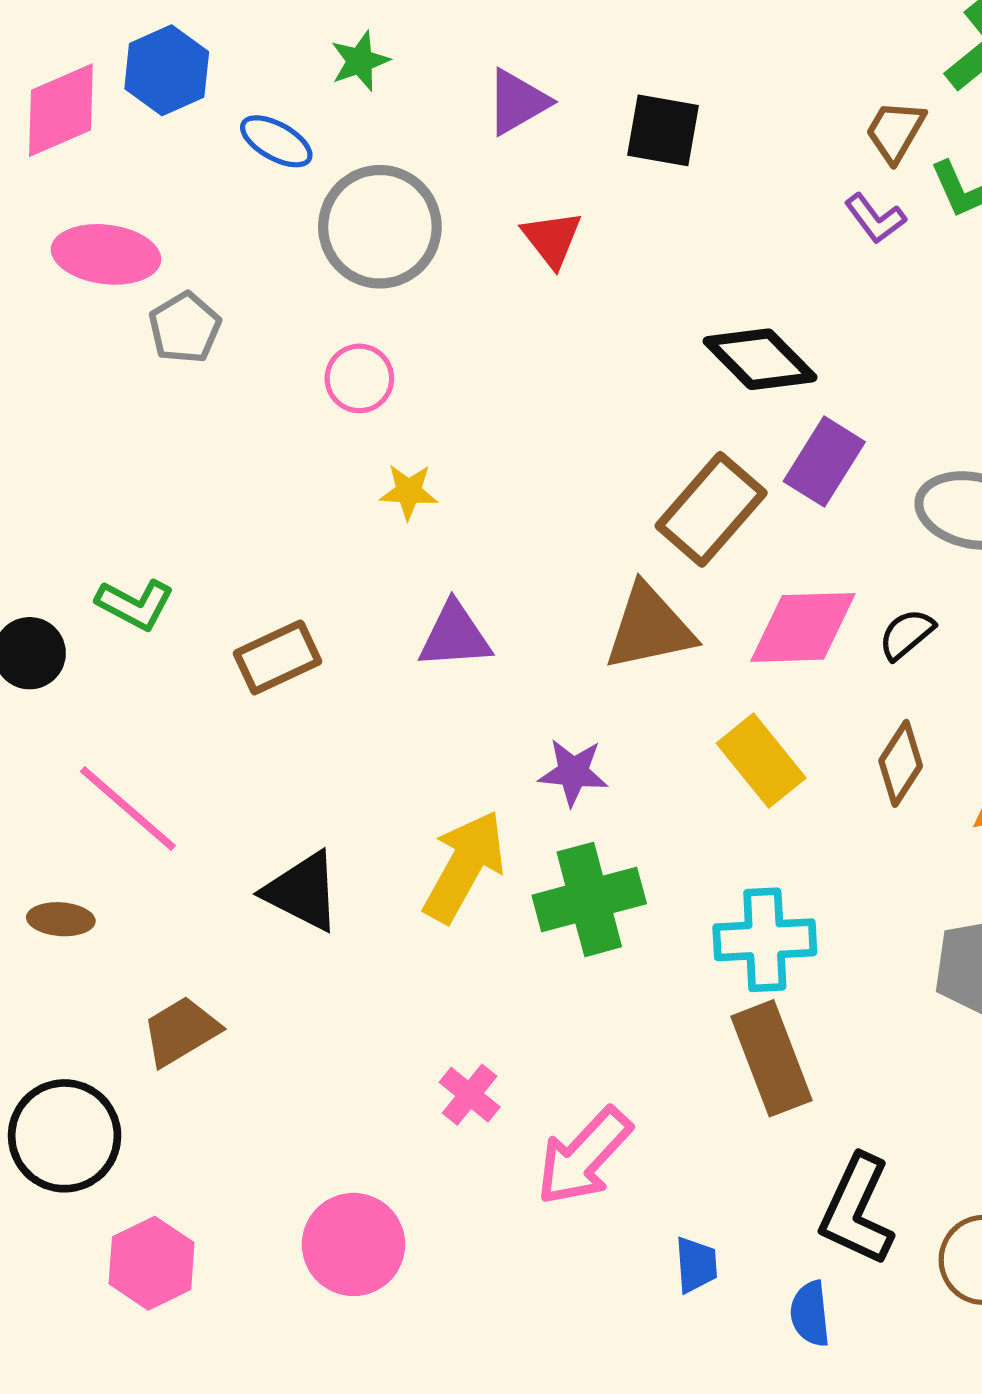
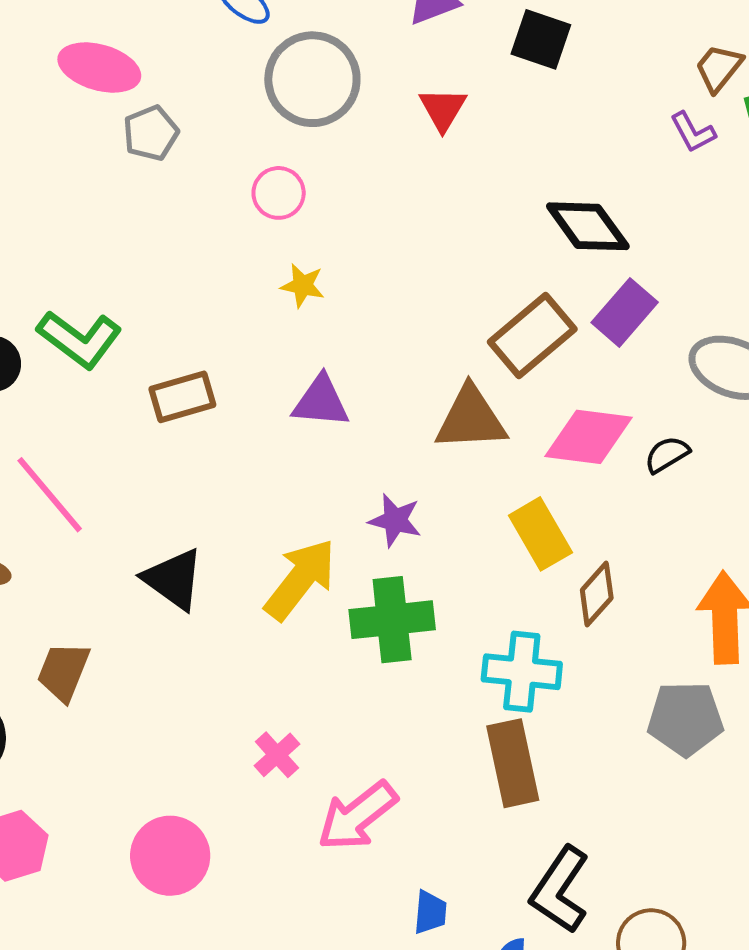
green L-shape: (135, 604) -> (80, 339), size x1.4
brown diamond: (901, 763) -> (597, 594), moved
brown trapezoid: (181, 1031) -> (63, 672), turned -46

